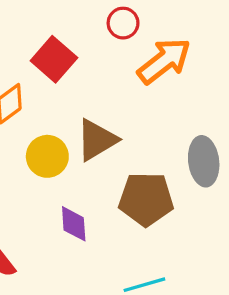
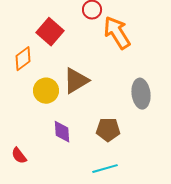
orange arrow: (164, 61) -> (117, 33), turned -84
brown pentagon: (146, 199) -> (108, 130), moved, size x0.7

